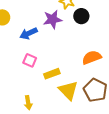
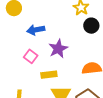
purple star: (53, 19) -> (58, 49), moved, turned -30

